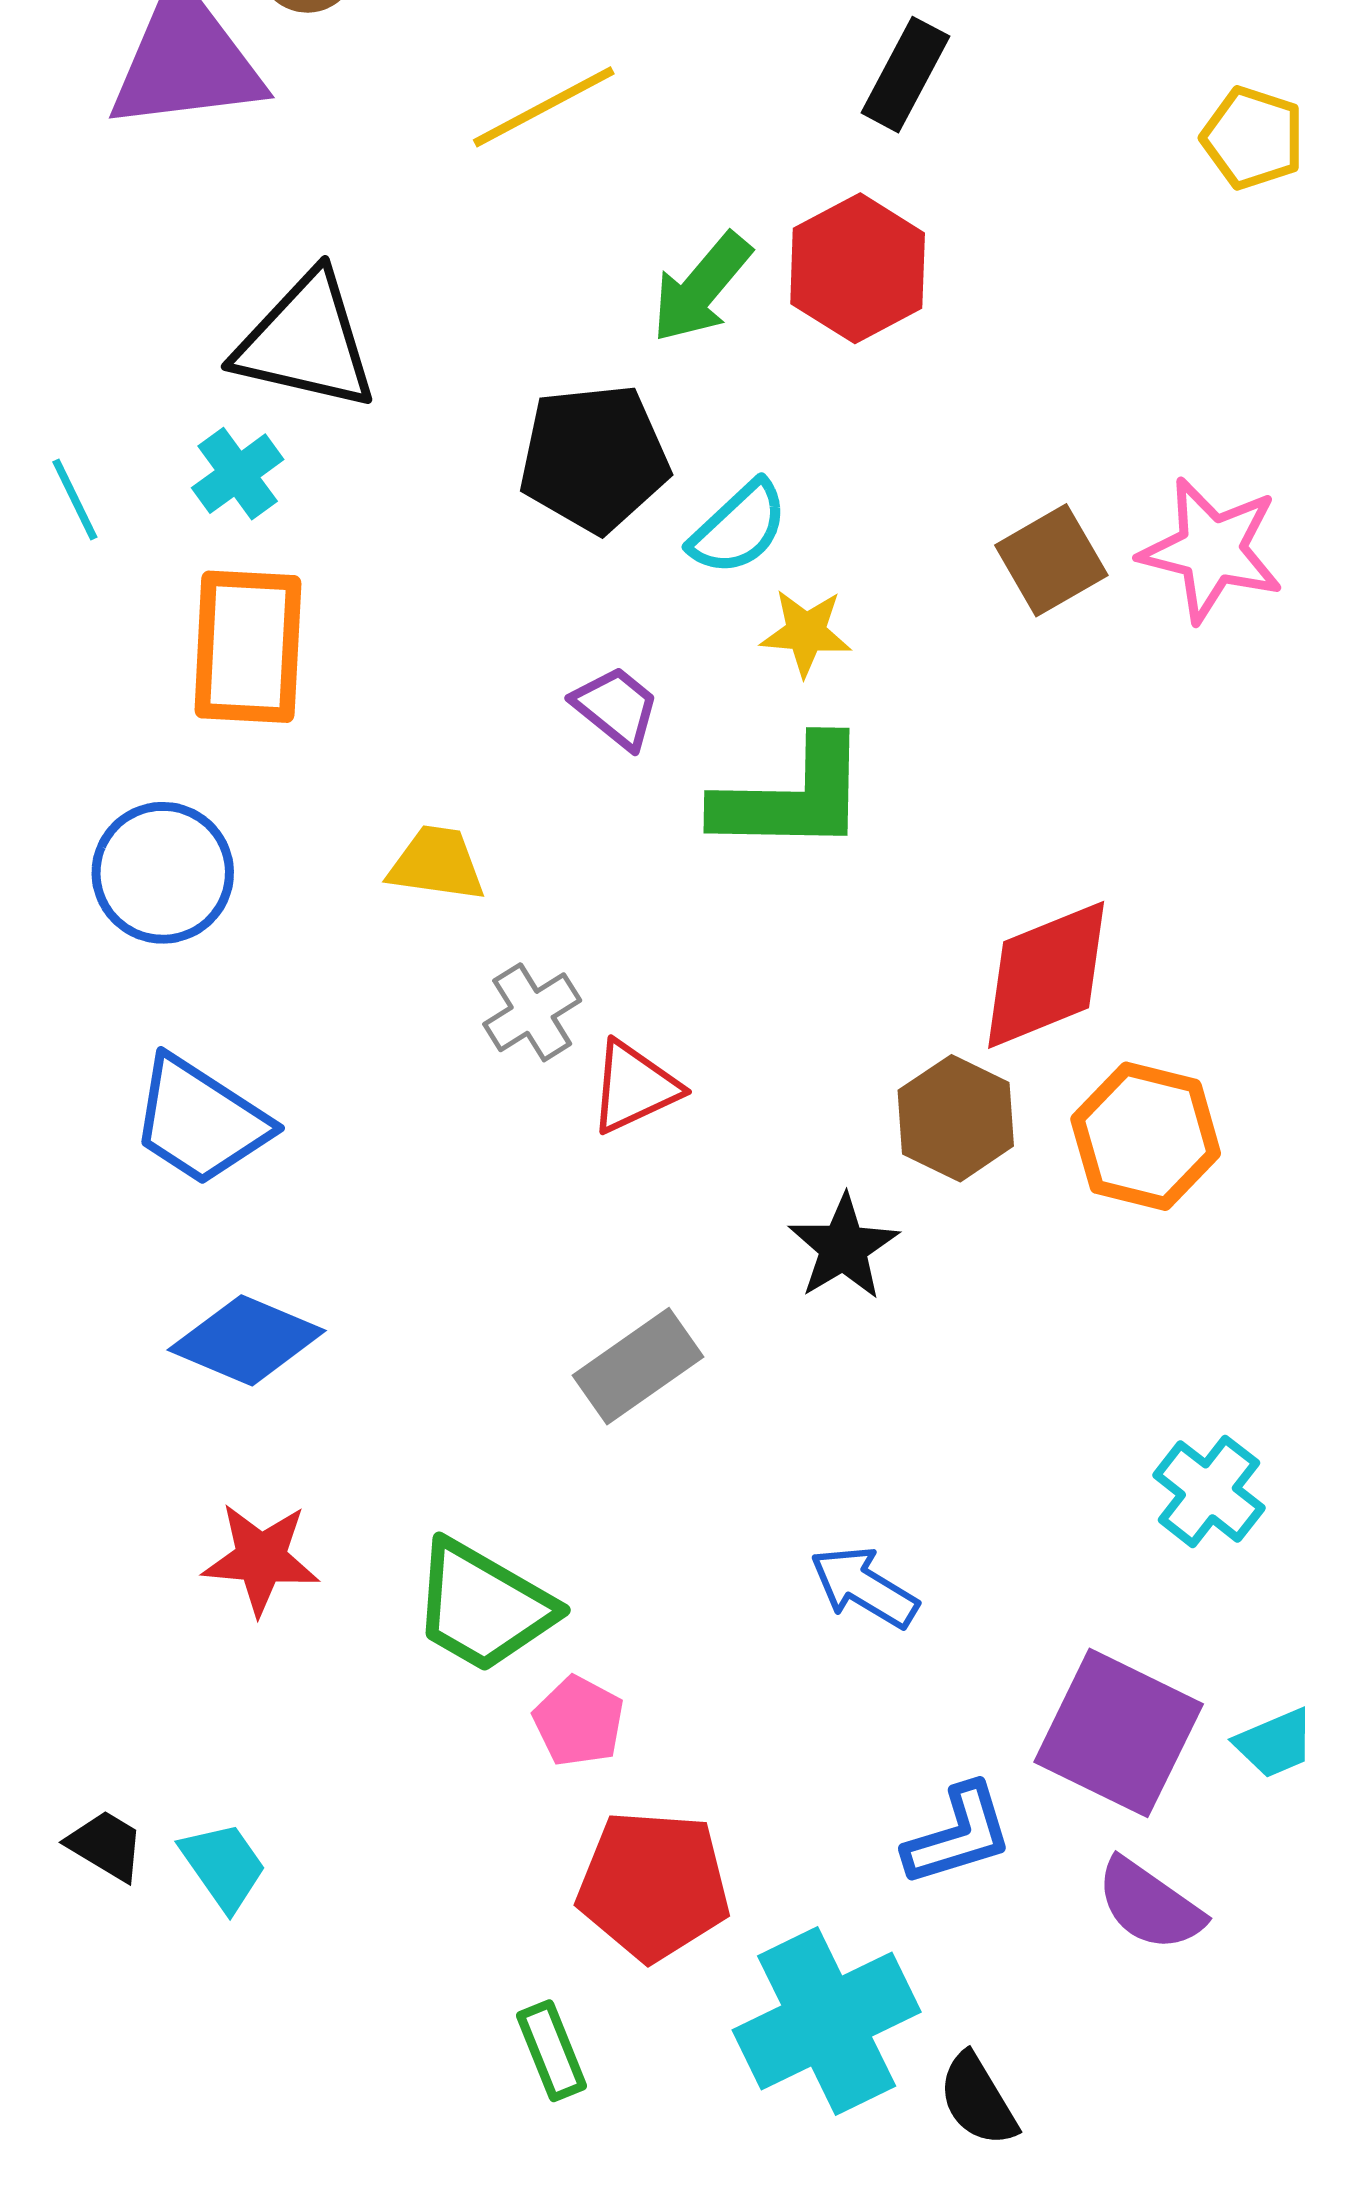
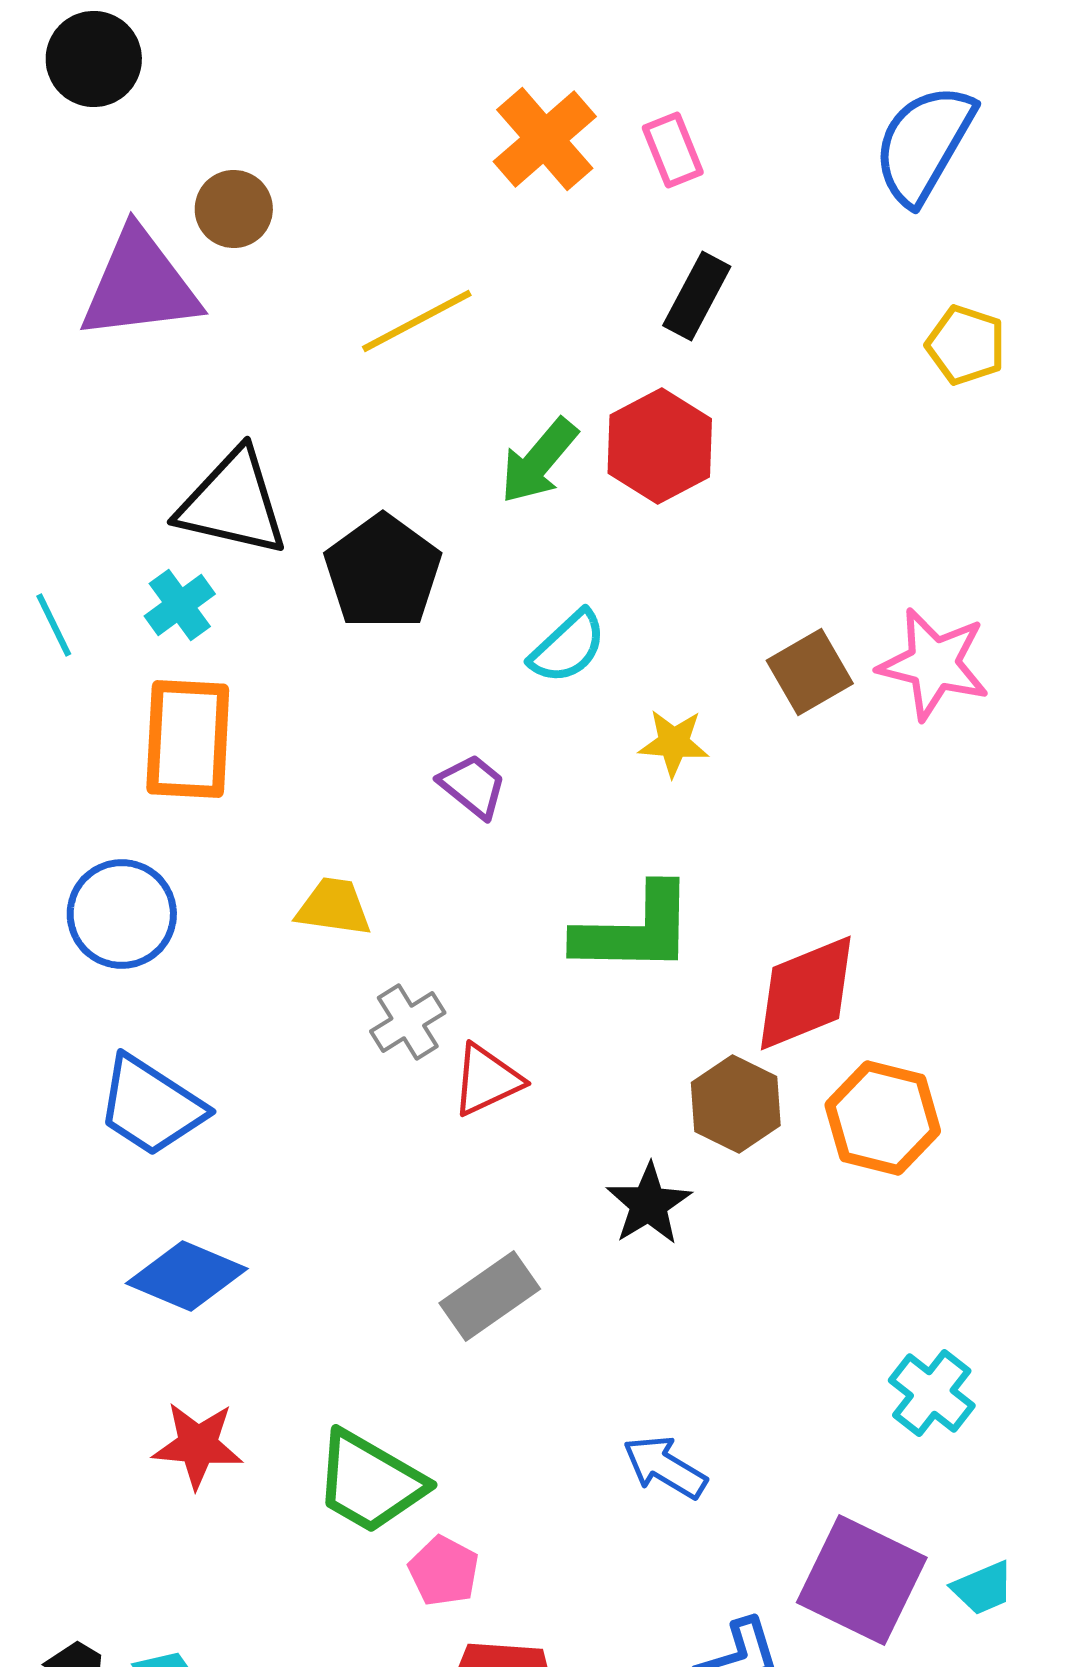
black pentagon: (594, 458) -> (383, 572), moved, turned -30
yellow star: (806, 633) -> (674, 743), moved
green L-shape: (792, 797) -> (635, 930), moved

